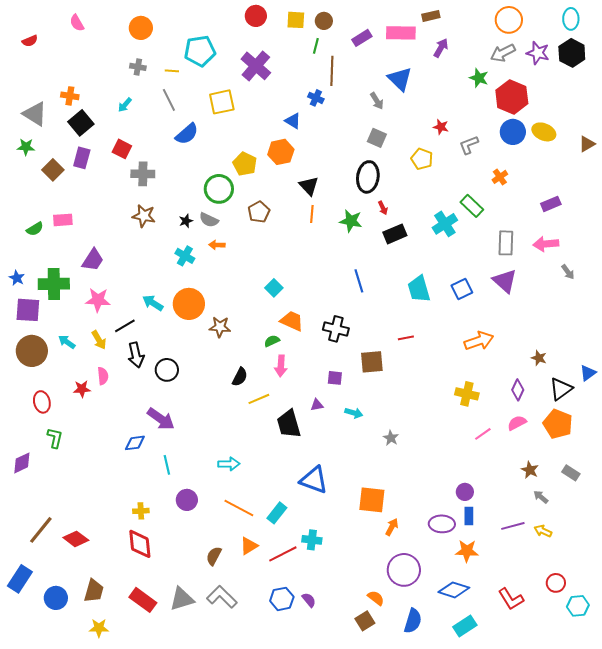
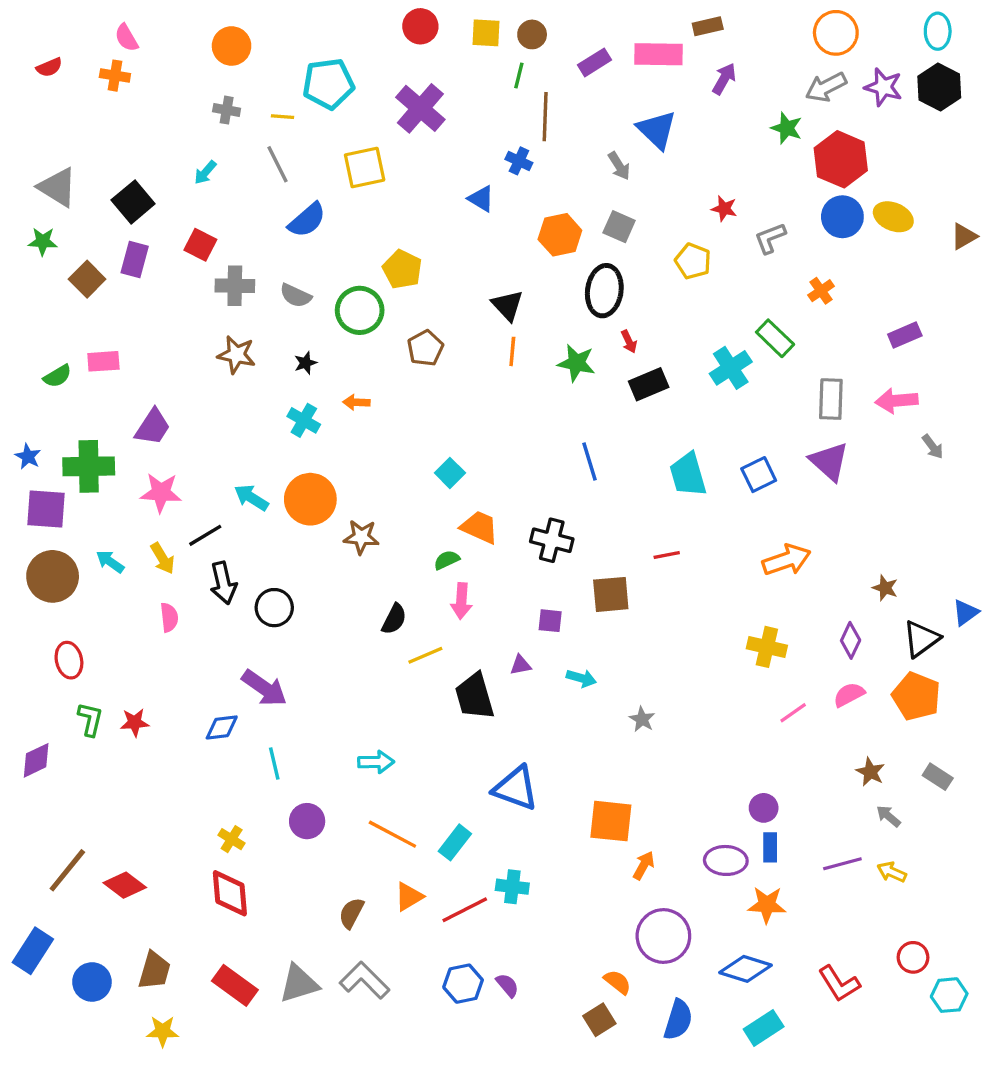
orange cross: (70, 96) -> (115, 76), moved
orange hexagon: (281, 152) -> (560, 235), moved
gray semicircle: (209, 220) -> (296, 296), moved
red star: (82, 389) -> (135, 723), moved
yellow cross: (141, 511) -> (232, 839), turned 35

